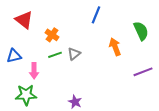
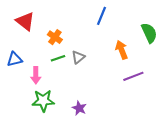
purple line: (143, 72) -> (133, 76), moved
green star: (26, 95) -> (43, 101), moved

